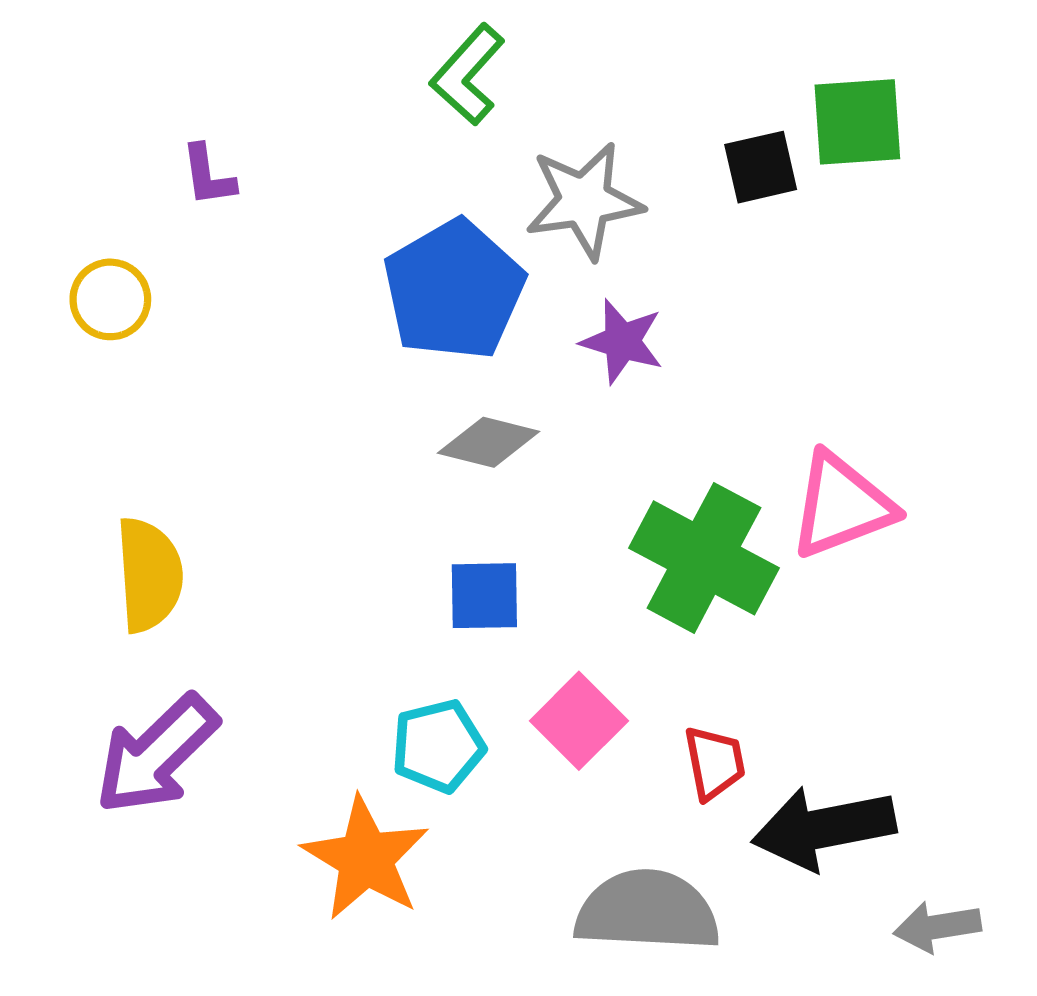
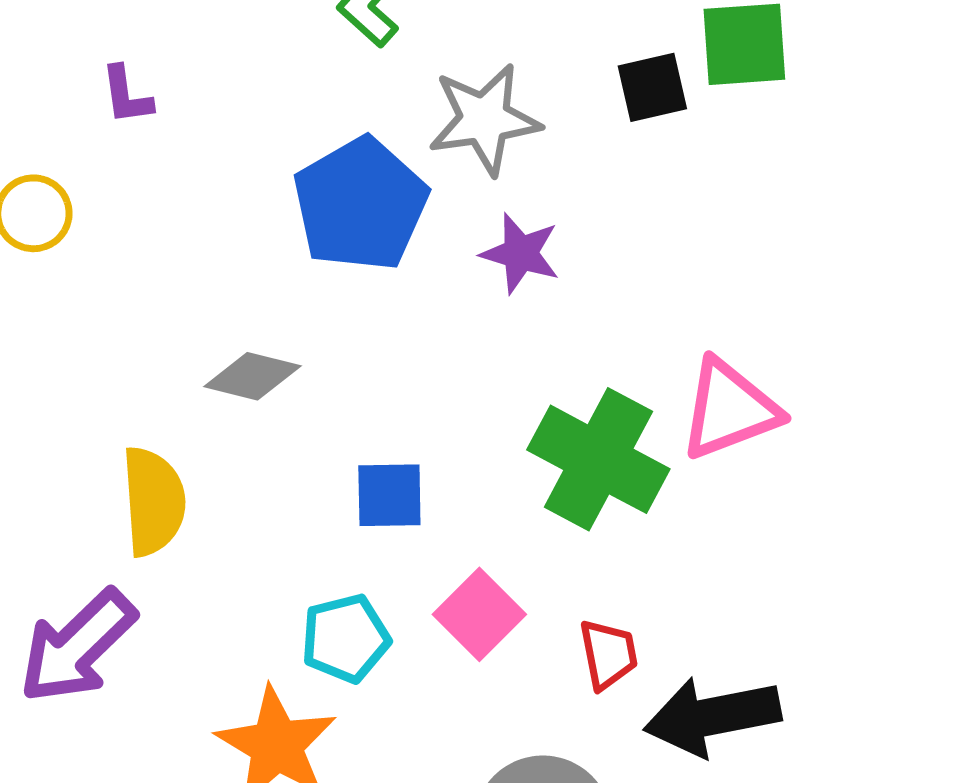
gray diamond: (489, 442) -> (252, 376), moved
yellow semicircle: (149, 575) -> (153, 501), moved

